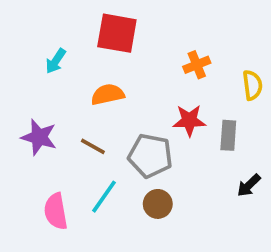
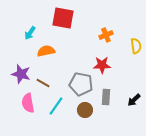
orange semicircle: (108, 94) -> (46, 51), moved
gray rectangle: (228, 135) -> (106, 97), moved
brown line: (93, 146) -> (43, 83), moved
pink semicircle: (56, 211) -> (28, 103), moved

